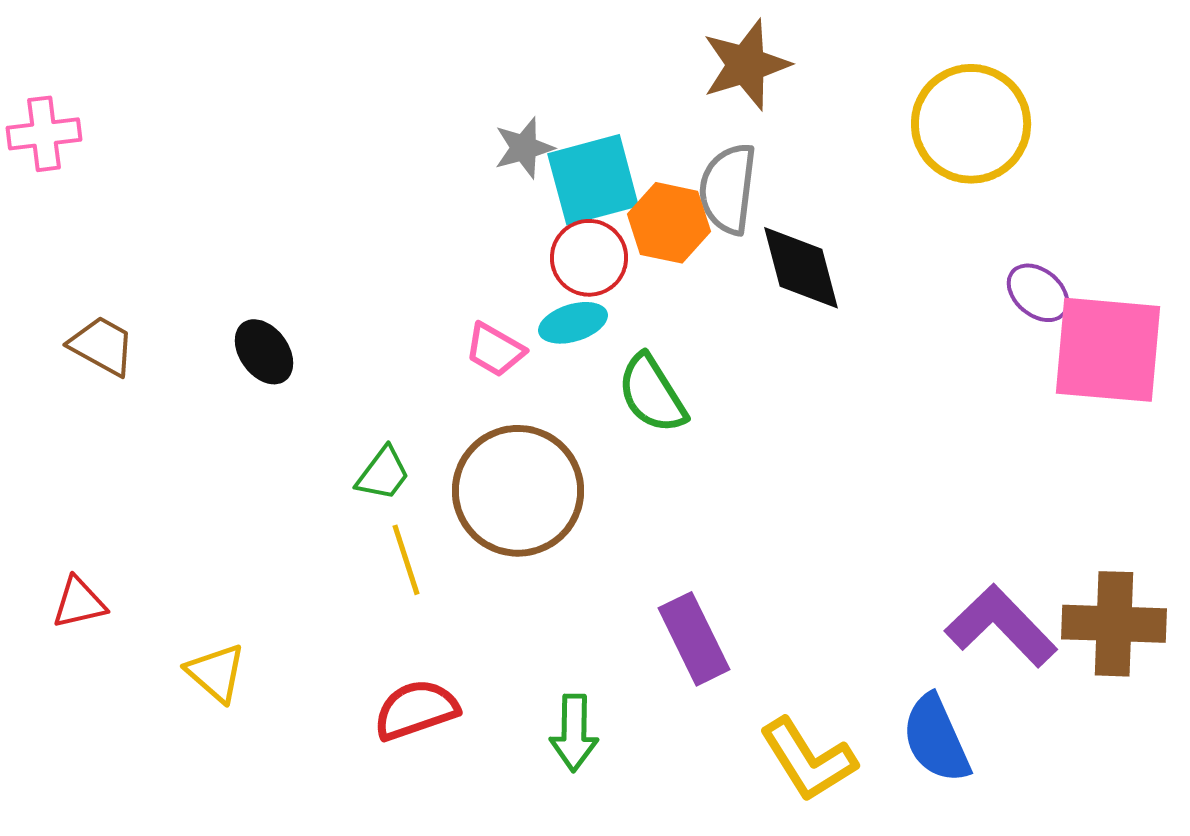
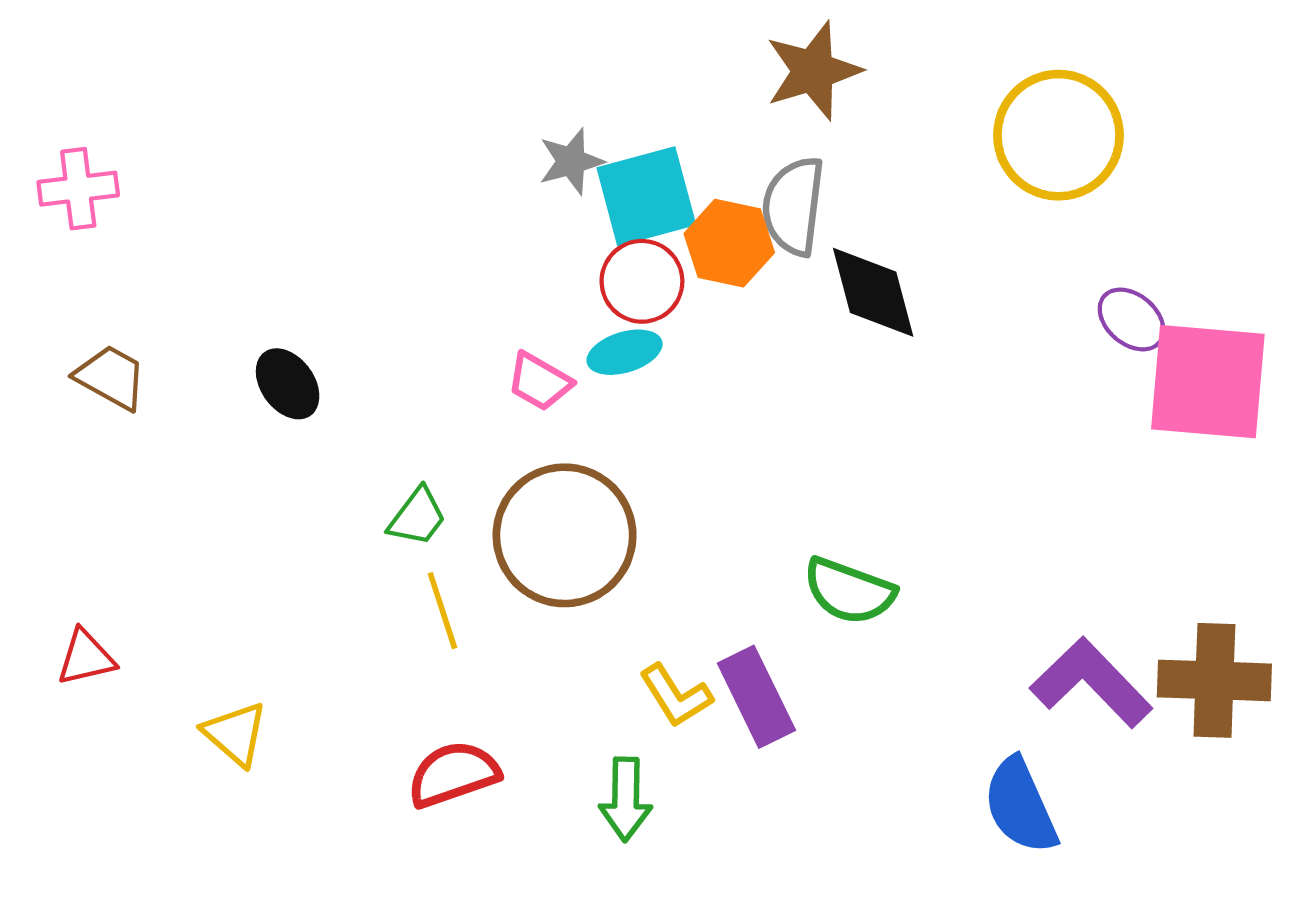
pink cross: (44, 134) -> (78, 189), moved
green semicircle: (652, 394) -> (849, 591), moved, turned -38
yellow L-shape: (808, 760) -> (676, 696), moved, size x0.7

